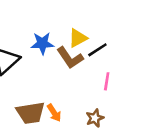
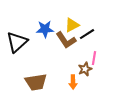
orange arrow: (54, 113) -> (73, 82), moved, turned 32
brown star: (95, 118) -> (85, 69), moved

